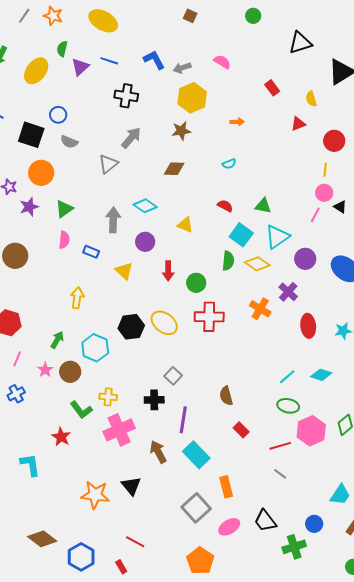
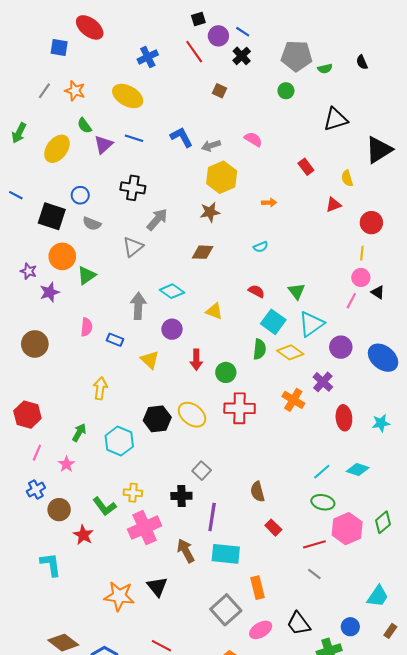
green semicircle: (62, 49) -> (84, 126), turned -49
black cross: (126, 96) -> (133, 188), moved
green triangle: (263, 206) -> (296, 291), turned 42
green triangle: (64, 209) -> (87, 275), moved
brown circle: (70, 372) -> (59, 510), moved
cyan rectangle: (196, 455) -> (226, 554), turned -40

